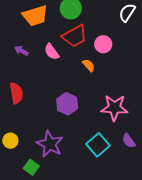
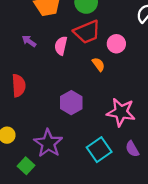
pink semicircle: (52, 52) -> (61, 46), turned 42

